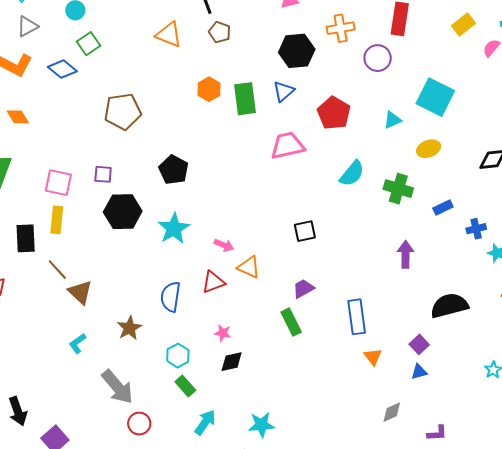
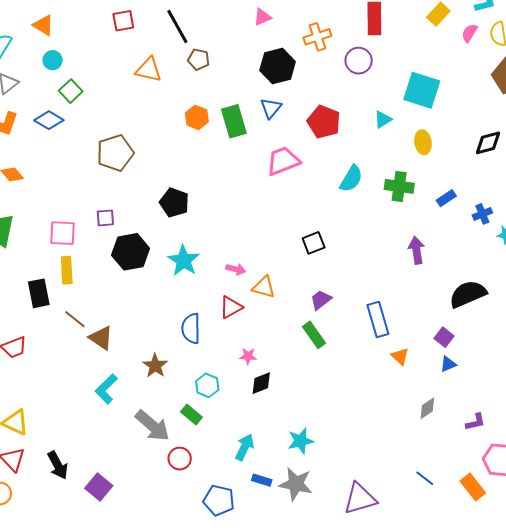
yellow ellipse: (429, 149) -> (423, 142), turned -70
cyan L-shape: (78, 343) -> (106, 389), size x1.4
green rectangle: (185, 386) -> (191, 414), moved

